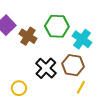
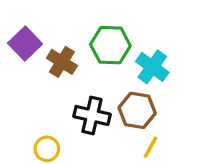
black cross: (46, 68) -> (92, 115), turned -30

